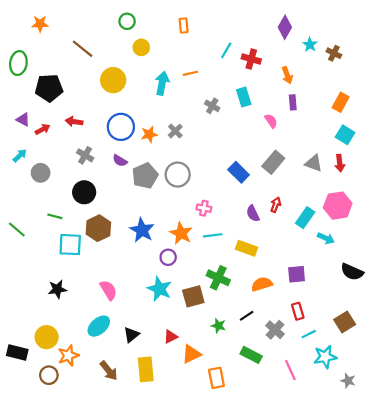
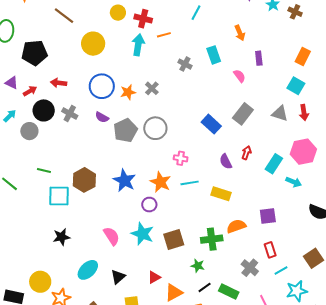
red cross: (251, 59) -> (143, 19), moved
orange arrow: (287, 75) -> (240, 33), moved
cyan square: (345, 135) -> (296, 86), moved
black circle: (84, 192) -> (44, 110), moved
green cross: (218, 278) -> (212, 239), moved, turned -30
black star: (57, 289) -> (62, 237), moved
pink semicircle: (108, 290) -> (112, 236), moved
black line: (247, 316) -> (205, 287), moved

